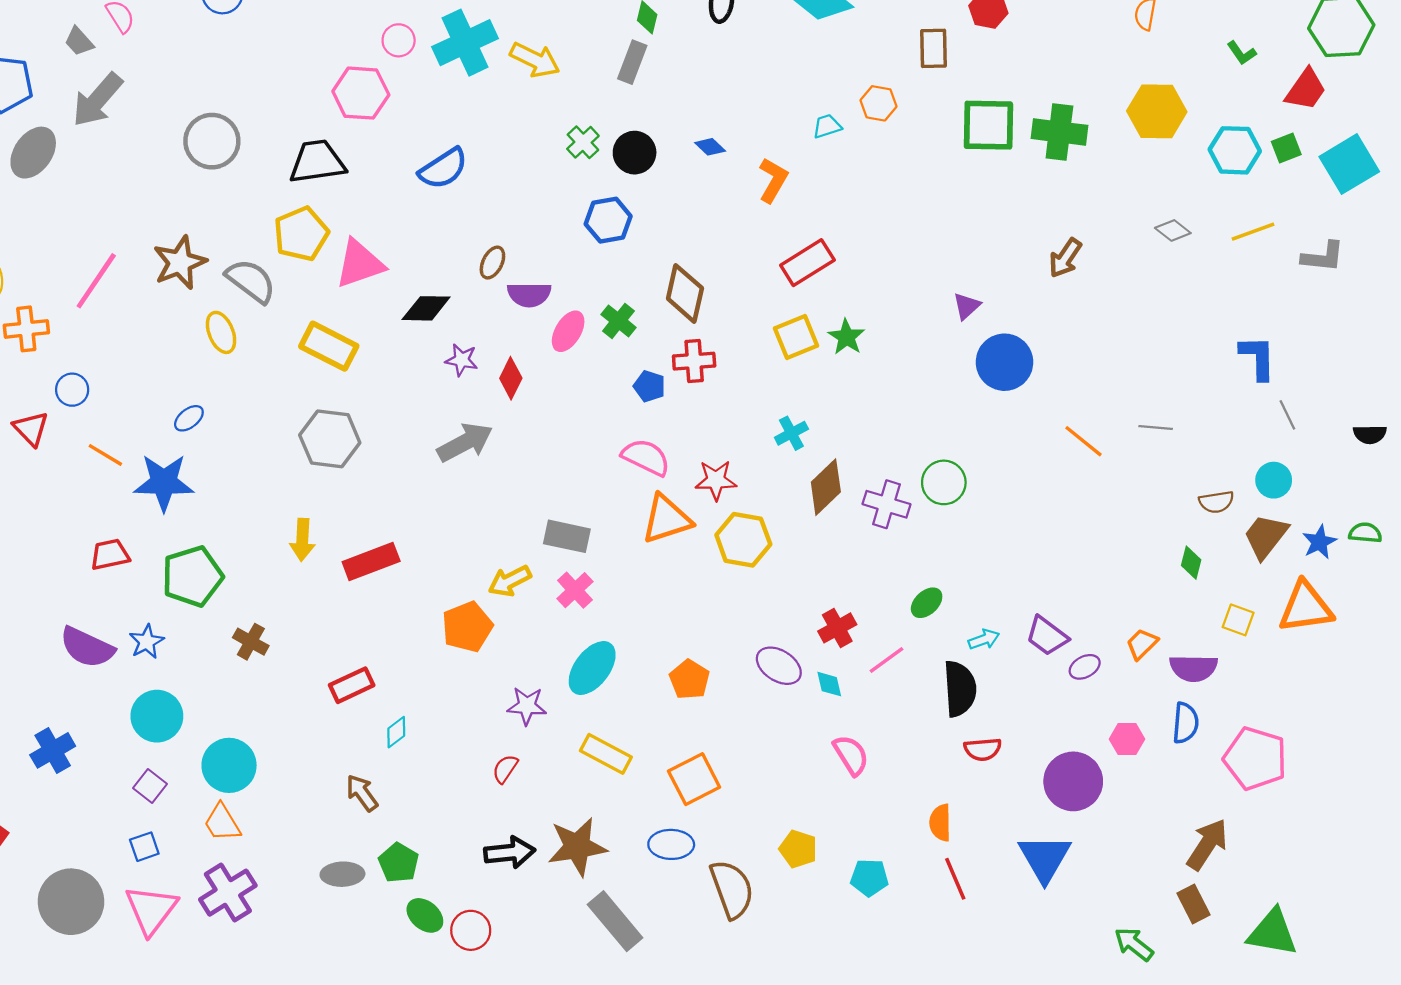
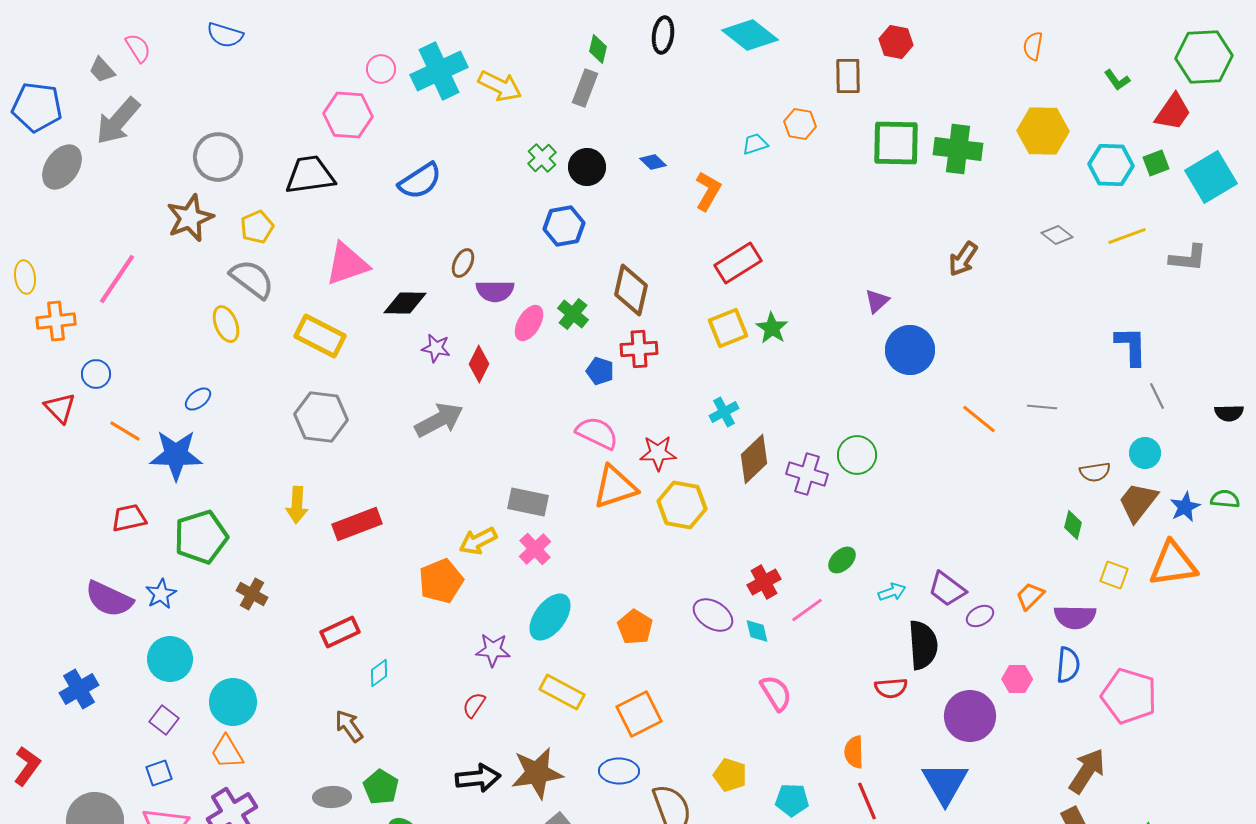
yellow pentagon: (301, 234) -> (257, 227), moved, size x0.7
brown star: (180, 263) -> (190, 218), moved
black semicircle: (960, 689) -> (923, 645), moved

